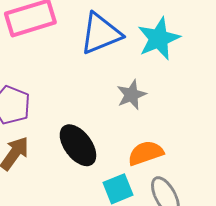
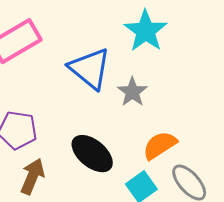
blue triangle: (101, 33) -> (90, 69), moved, turned -45

